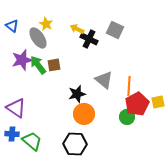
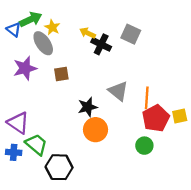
green arrow: (38, 65) -> (31, 19), moved, turned 102
green circle: (127, 117) -> (144, 146), moved
green trapezoid: (32, 141) -> (36, 144), moved
black hexagon: (75, 144) -> (59, 167), moved

